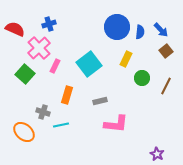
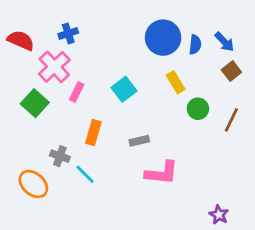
yellow rectangle: (126, 59) -> (176, 82), turned -56
cyan square: (89, 64) -> (124, 89), size x0.7
cyan line: (61, 125) -> (85, 174), turned 56

